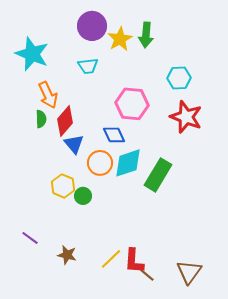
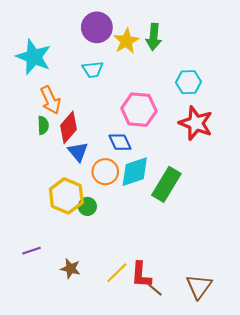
yellow hexagon: (63, 186) -> (66, 196), size x1.4
purple line: (30, 238) -> (32, 251), turned -54

